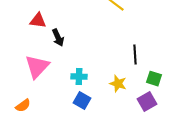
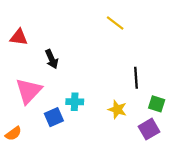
red triangle: (38, 21) -> (19, 37), moved
blue square: (82, 101) -> (54, 117), moved, turned 36

